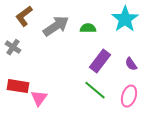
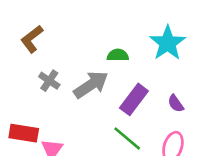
gray arrow: (56, 26) -> (91, 85), moved
gray cross: (13, 47) -> (49, 81), moved

